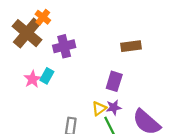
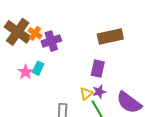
orange cross: (43, 17) -> (35, 33), moved
brown rectangle: (131, 46) -> (110, 36), size x1.4

